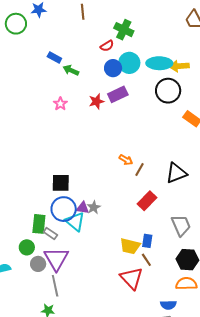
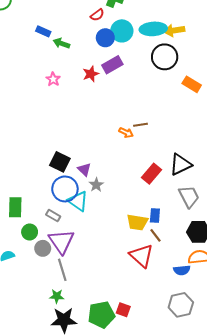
brown line: (139, 169) -> (141, 125), moved, turned 56
black triangle: (176, 173) -> (181, 164), moved
black square: (61, 183) -> (60, 162), turned 30
purple triangle: (83, 208) -> (84, 169), moved, turned 40
green rectangle: (39, 224) -> (15, 207), moved
blue semicircle: (168, 305) -> (182, 270), moved

